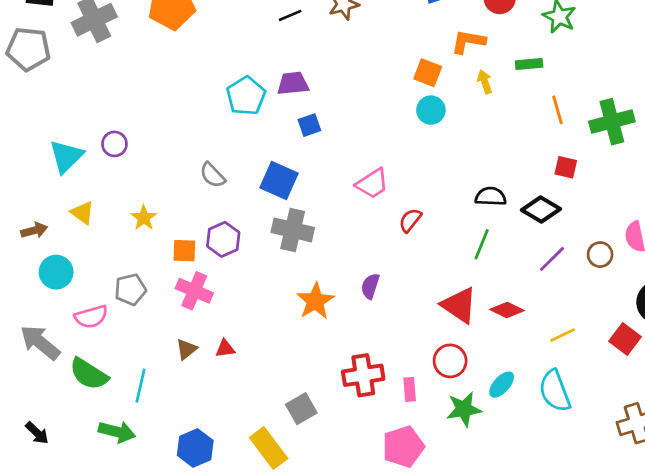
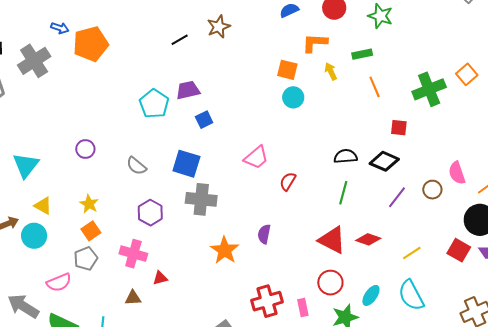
orange line: (558, 110) -> (375, 87), moved
purple circle: (114, 144) -> (85, 149), moved
orange square: (184, 251) -> (91, 231), moved, turned -30
cyan circle: (56, 272) -> (34, 236), moved
brown triangle: (186, 349) -> (133, 298), turned 42
red triangle: (225, 349) -> (160, 278), moved

